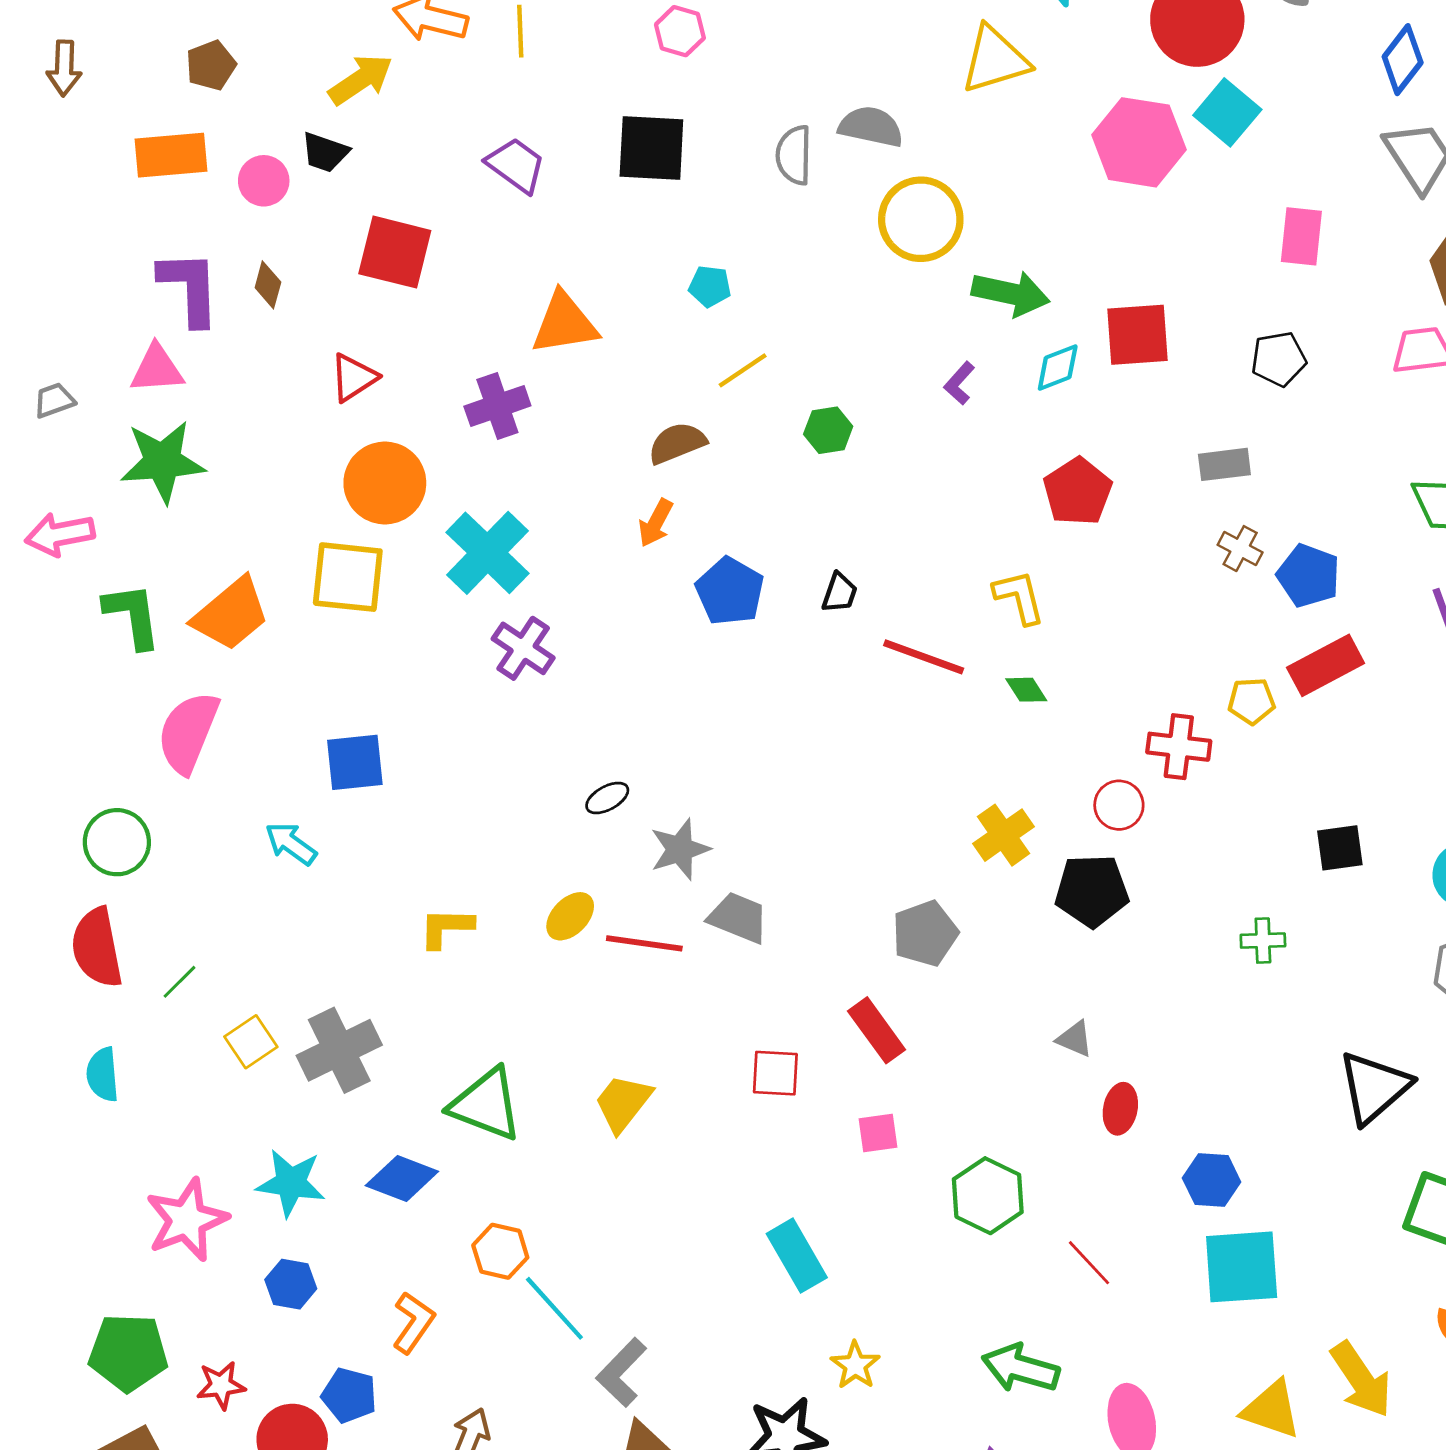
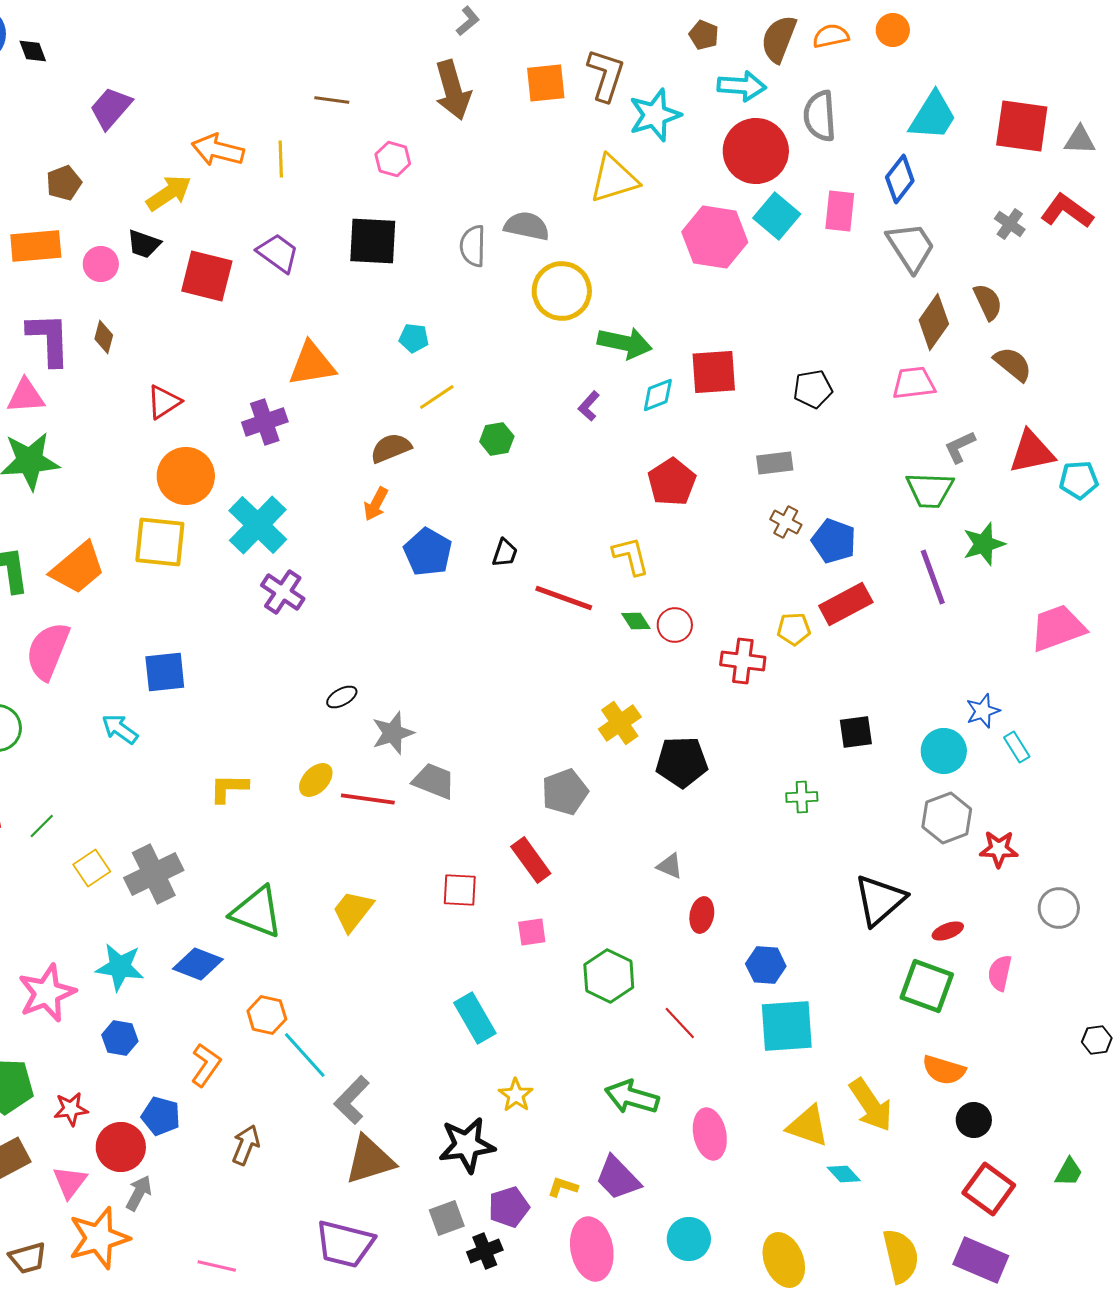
pink rectangle: (1301, 236) -> (840, 211), moved
red square: (395, 252) -> (207, 276), moved
red circle: (1119, 805) -> (675, 625), moved

